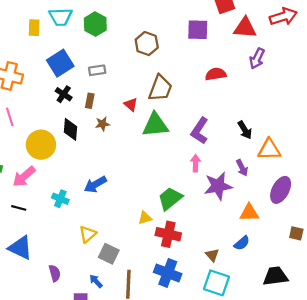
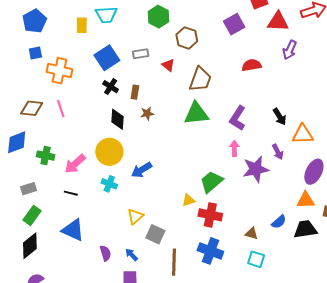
green hexagon: (95, 24) -> (158, 17), moved
purple square: (198, 30) -> (234, 24), turned -30
gray rectangle: (97, 70) -> (141, 54), moved
red triangle: (131, 104) -> (168, 65), moved
yellow circle: (41, 145) -> (109, 152), moved
orange triangle: (249, 213) -> (306, 200), moved
brown triangle: (212, 255) -> (252, 233), turned -32
black trapezoid: (275, 276) -> (305, 229), moved
blue arrow: (96, 281) -> (132, 255), moved
cyan square: (217, 283) -> (256, 259), size x0.7

